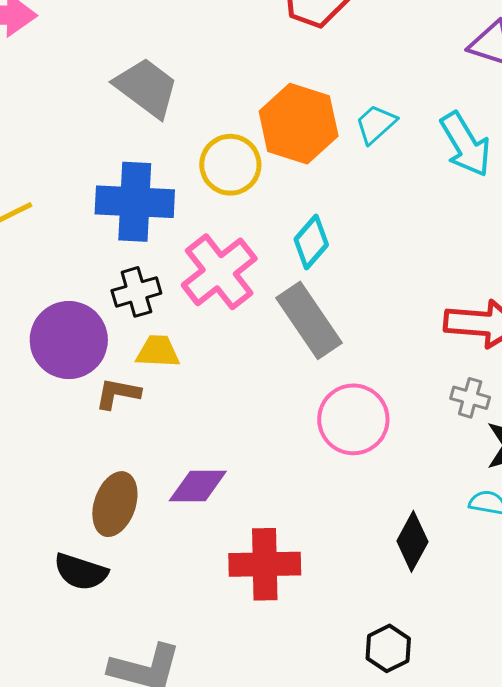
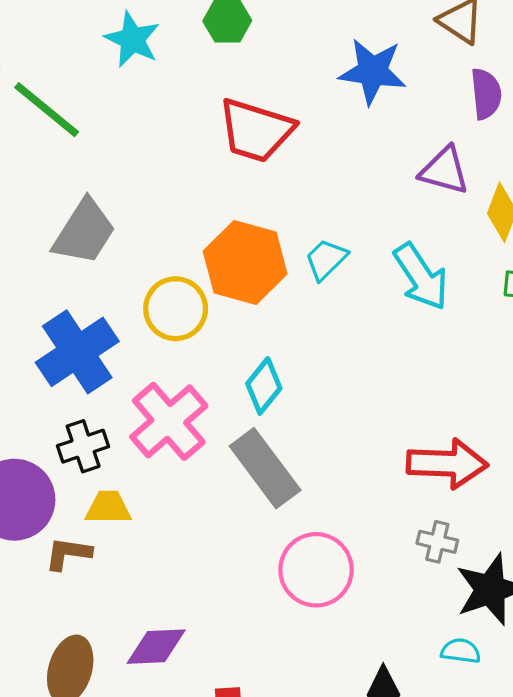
gray trapezoid: (147, 88) -> (84, 232), turned 88
blue cross: (135, 202) -> (77, 352), turned -34

